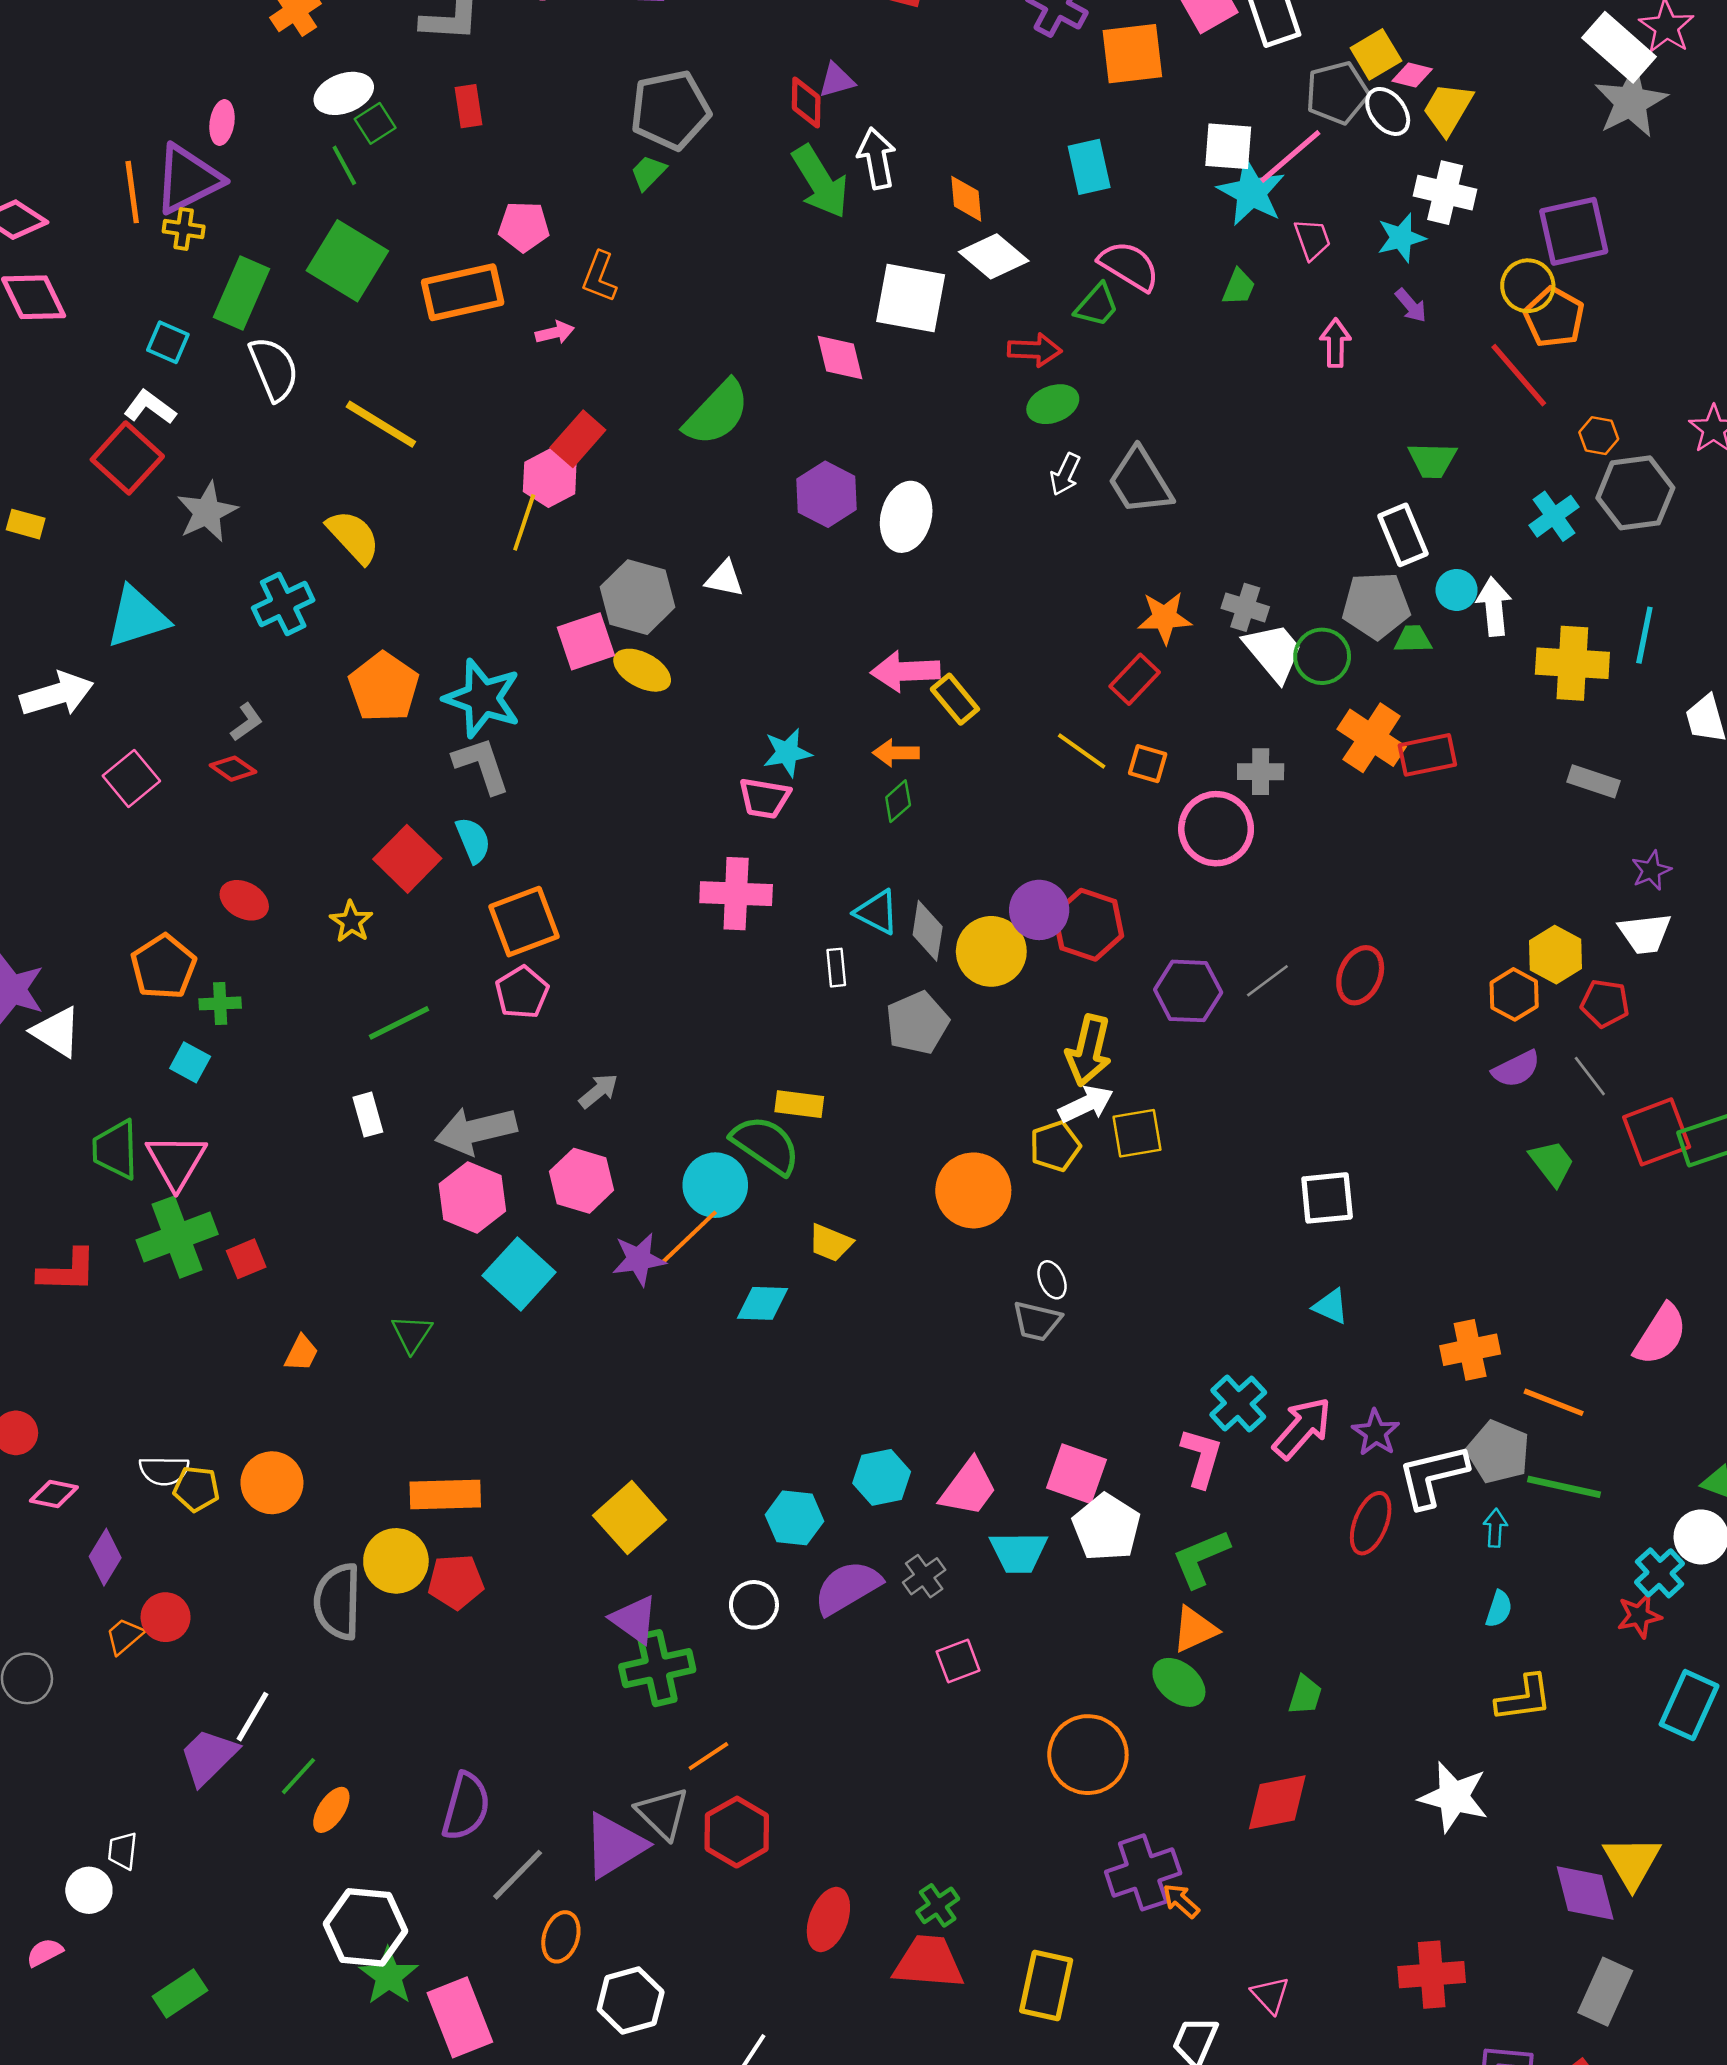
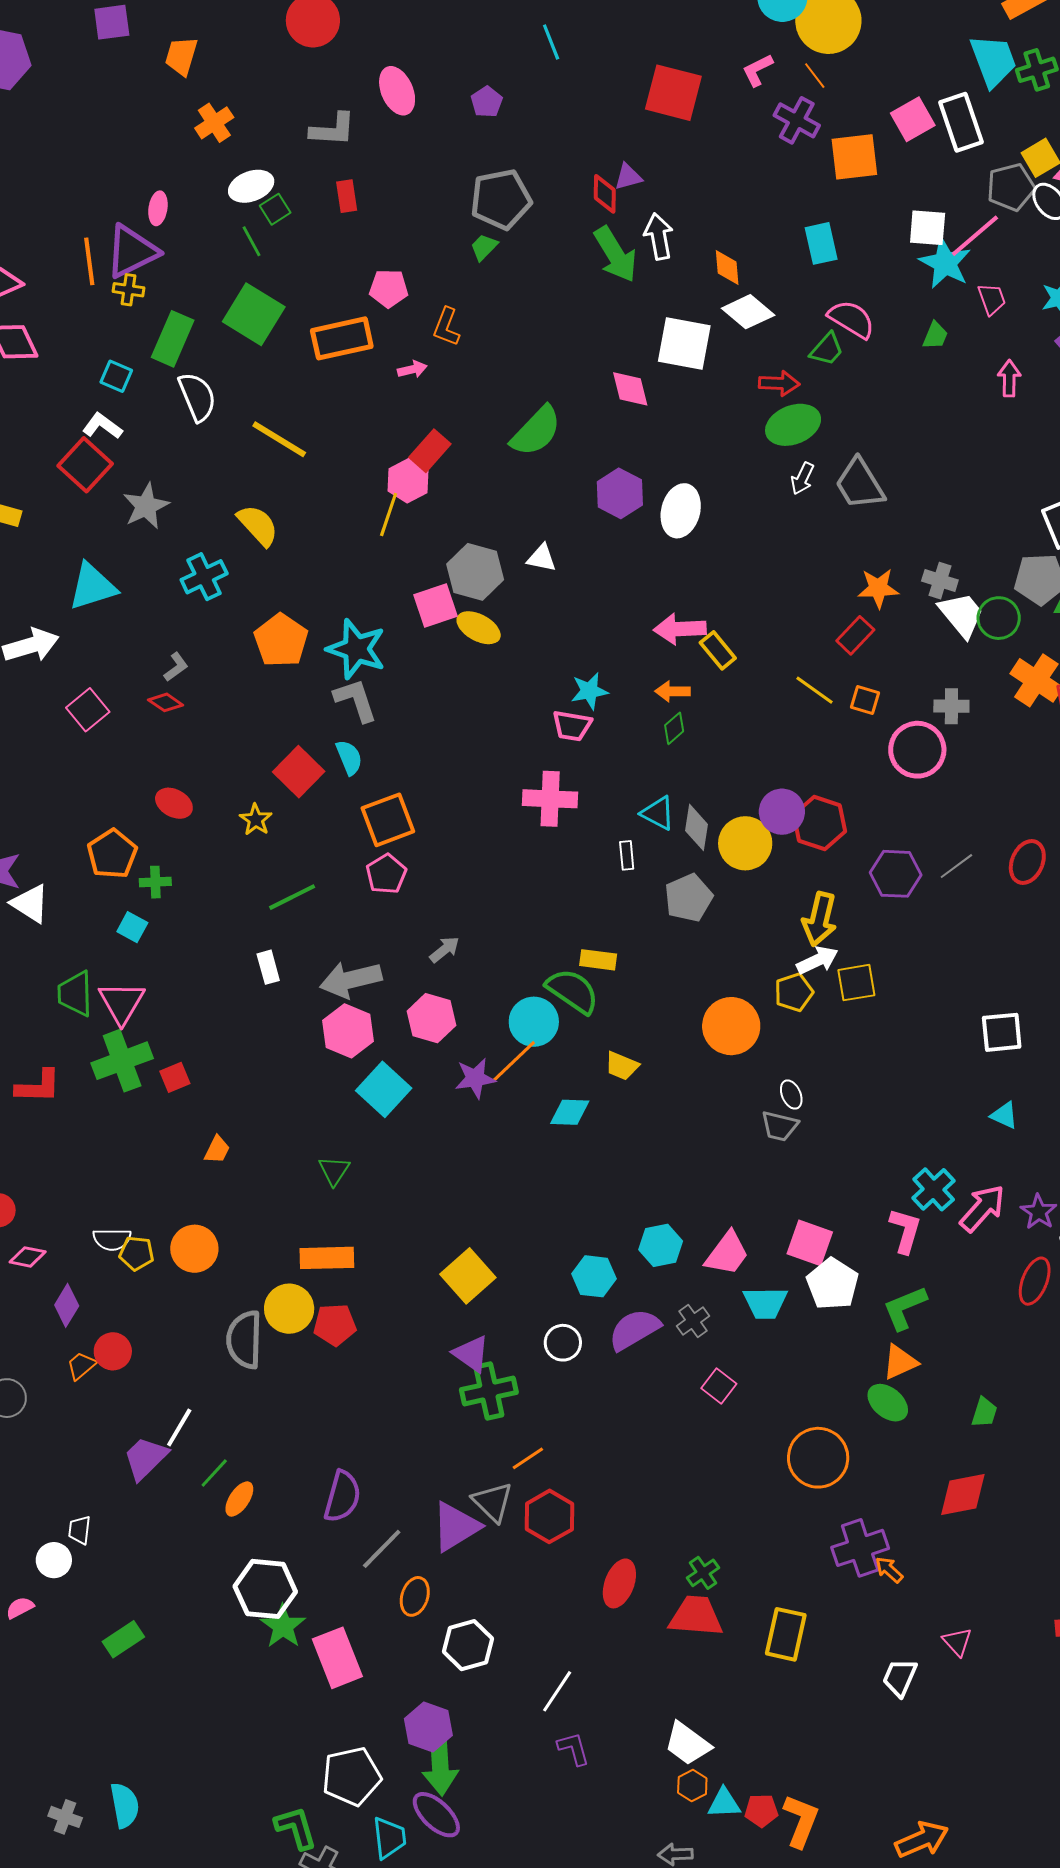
green ellipse: (1053, 404) -> (793, 425), size x1.4
green triangle: (412, 1334) -> (334, 1171), moved
pink square: (958, 1661) -> (719, 1386), turned -32

